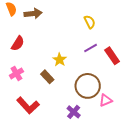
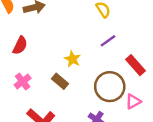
red rectangle: (112, 56) -> (135, 65), moved

